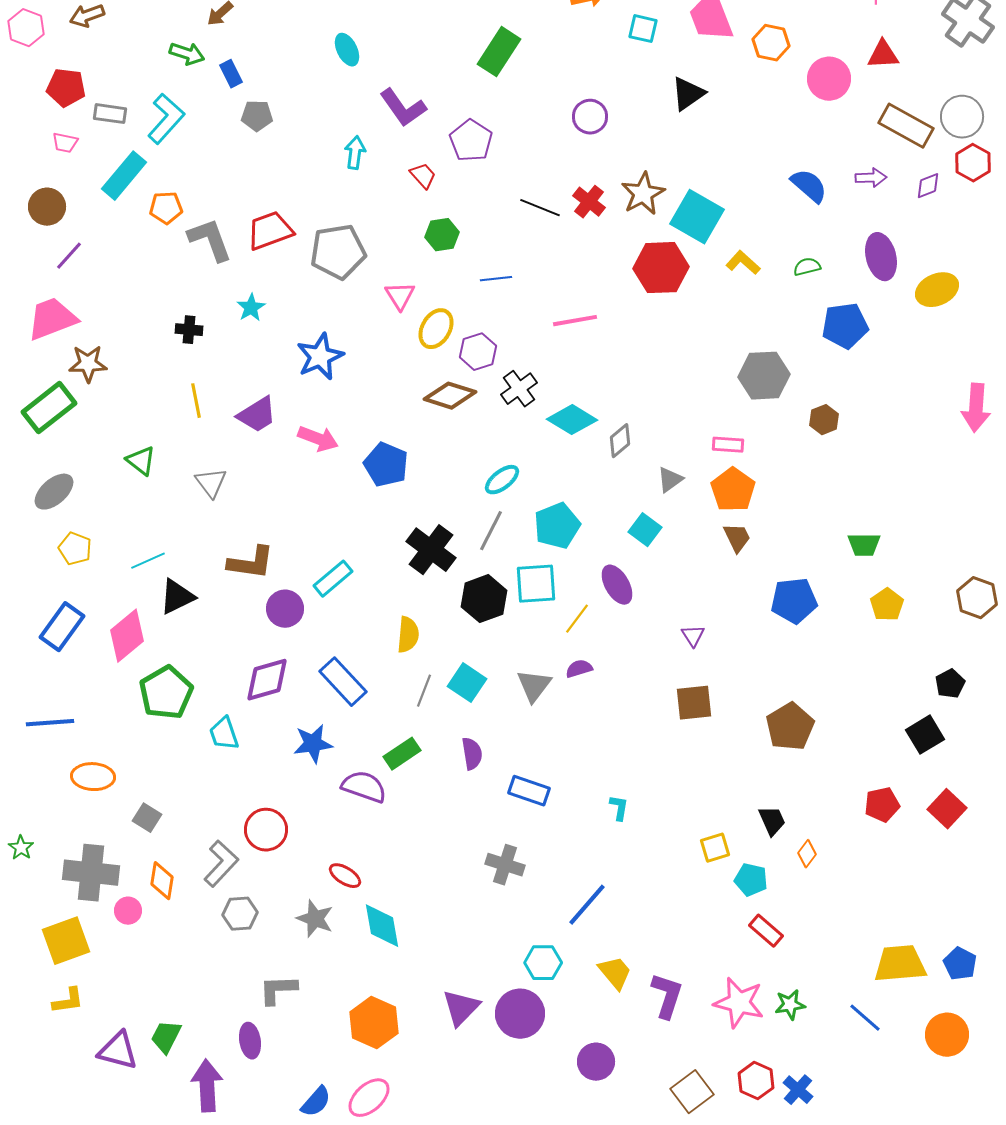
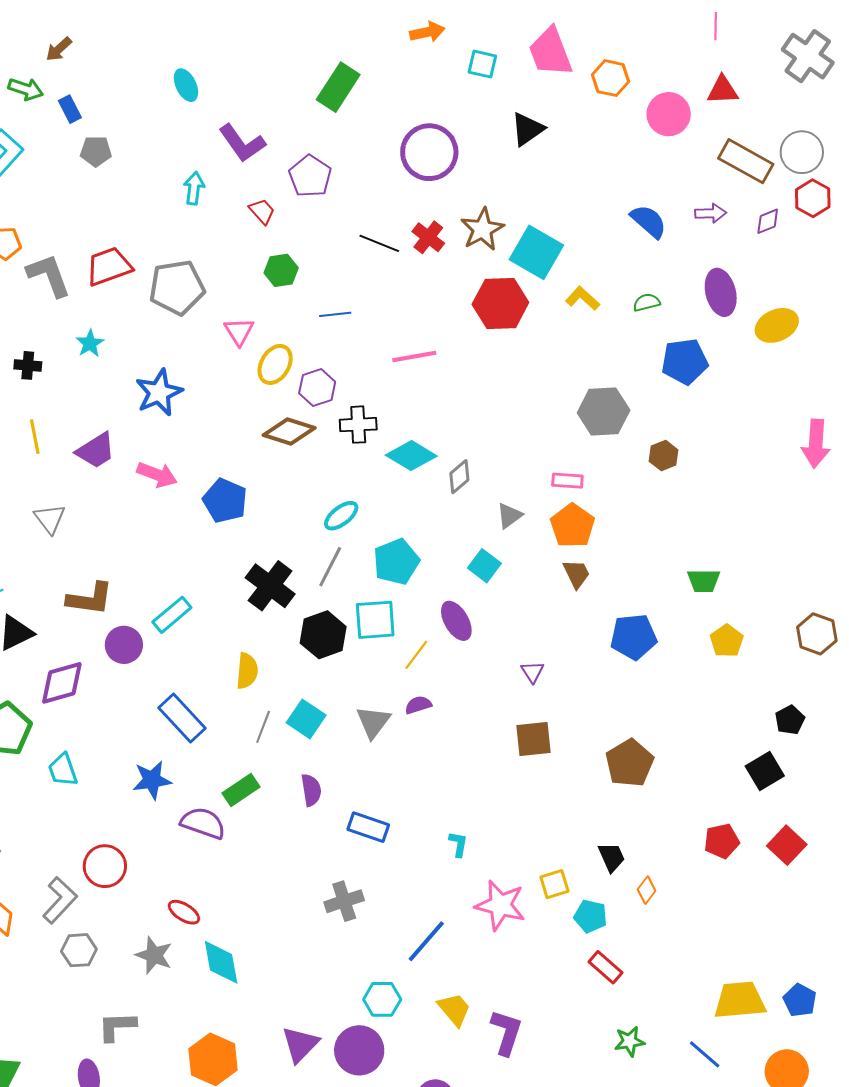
purple circle: (590, 117) -> (429, 152), size x1.6
black cross: (519, 389) -> (358, 425), turned 33
purple diamond: (267, 680) -> (62, 683), moved
gray cross: (505, 865) -> (344, 901), turned -36
pink star: (739, 1003) -> (500, 905), moved

